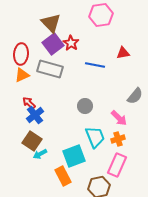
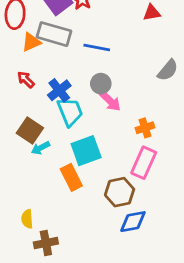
blue line: (95, 65) -> (97, 47), moved
orange triangle: (22, 75) -> (31, 42), moved
blue cross: (35, 115) -> (59, 90), moved
pink arrow: (119, 118) -> (110, 101), moved
cyan trapezoid: (95, 137) -> (70, 112), moved

